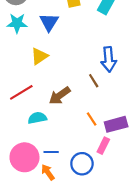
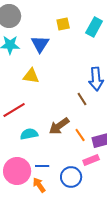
yellow triangle: (39, 56) -> (31, 76), turned 42
brown arrow: (60, 96) -> (59, 126), moved
pink rectangle: (103, 146) -> (91, 160), turned 42

